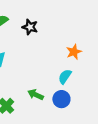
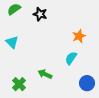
blue circle: (61, 99) -> (87, 83), moved

